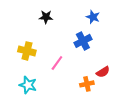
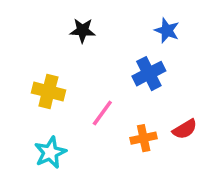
orange cross: (87, 84) -> (144, 138), moved
cyan star: (28, 85) -> (50, 152), turned 30

